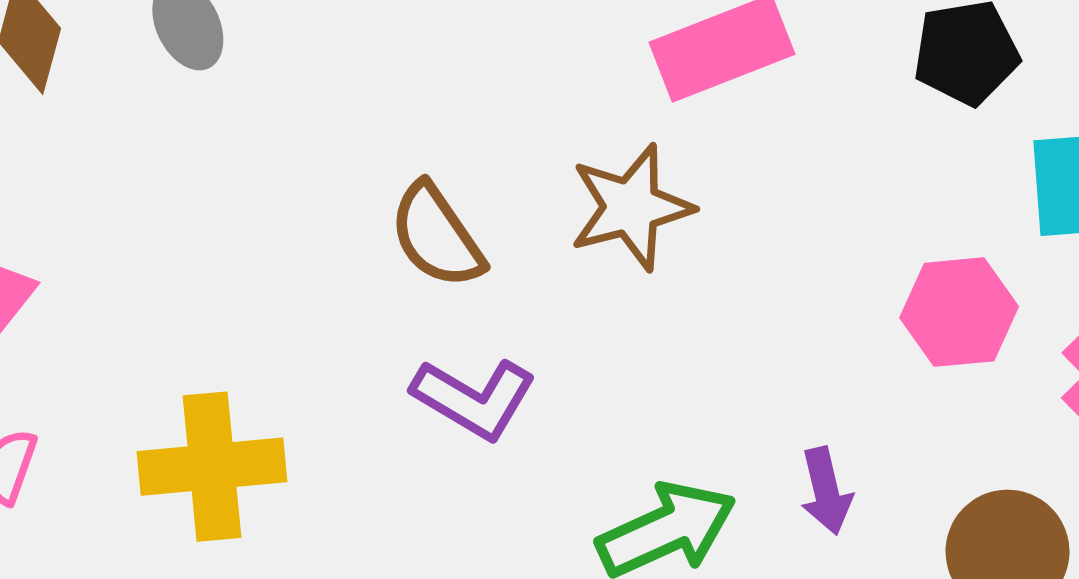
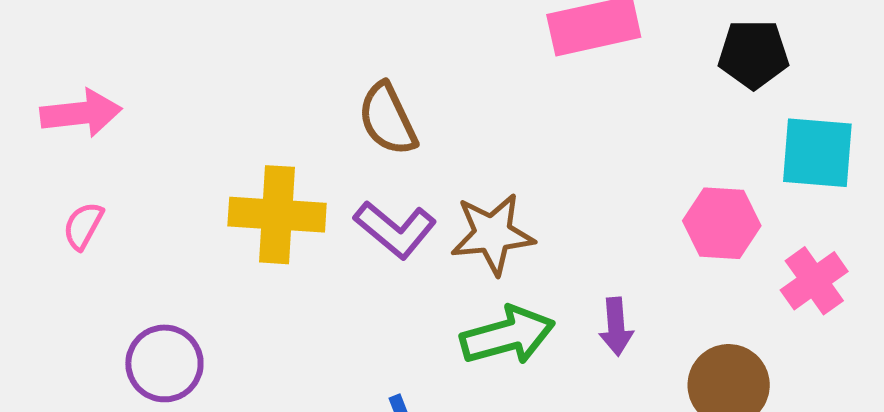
brown star: (631, 207) -> (493, 234), moved
yellow cross: (212, 467) -> (277, 215), moved

